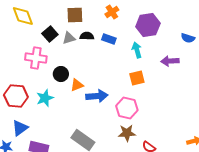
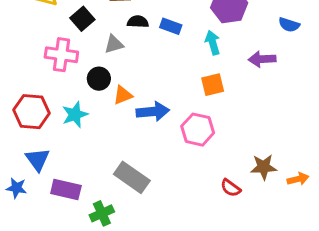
gray triangle: (69, 38) -> (114, 44), moved
blue triangle: (20, 128) -> (37, 159), turned -30
brown star: (127, 133) -> (264, 167), moved

